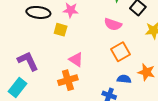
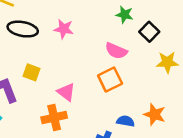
yellow square: (61, 30) -> (31, 72), moved
orange square: (120, 52) -> (110, 80), moved

